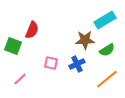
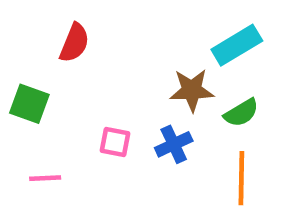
red semicircle: (32, 30) -> (74, 43), moved
pink line: (20, 79) -> (45, 178), turned 40
orange line: (107, 79) -> (241, 178), turned -50

